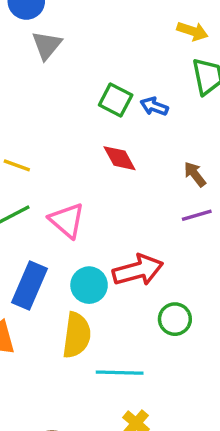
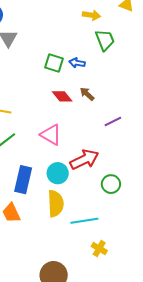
brown arrow: (195, 174) -> (87, 94), moved
pink triangle: (67, 220) -> (51, 135), moved

